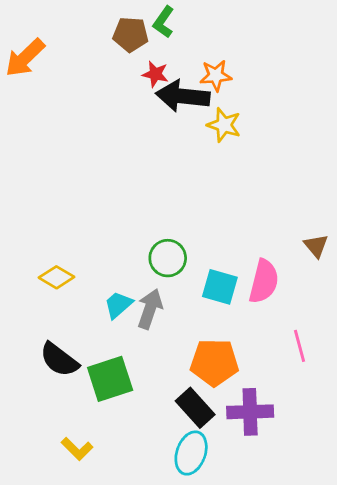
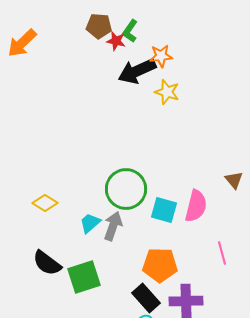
green L-shape: (164, 22) -> (130, 31), moved
red star: (155, 74) -> (116, 41), moved
black arrow: (183, 96) -> (137, 71), turned -30
green circle: (168, 258) -> (126, 189), size x1.5

